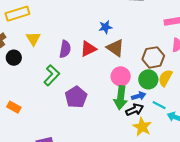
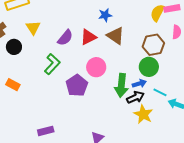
purple semicircle: (65, 49) -> (65, 38), turned 30
pink circle: (121, 76) -> (96, 67), moved
yellow semicircle: (165, 78) -> (157, 13), moved
orange rectangle: (14, 107) -> (13, 85), moved

